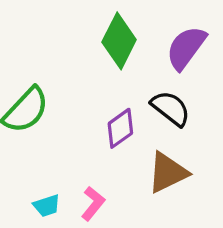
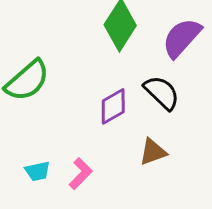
brown triangle: (168, 173) -> (153, 152), size x0.7

